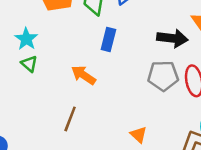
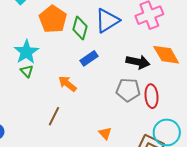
cyan star: (26, 39) -> (26, 52), size x1.4
blue rectangle: (108, 40) -> (89, 58), turned 36

